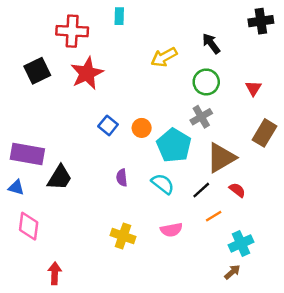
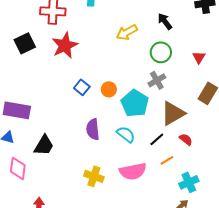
black trapezoid: (60, 178) -> (44, 145), moved
purple semicircle: (122, 178) -> (93, 129), size x1.5
pink semicircle: (171, 230) -> (133, 171), size x1.5

